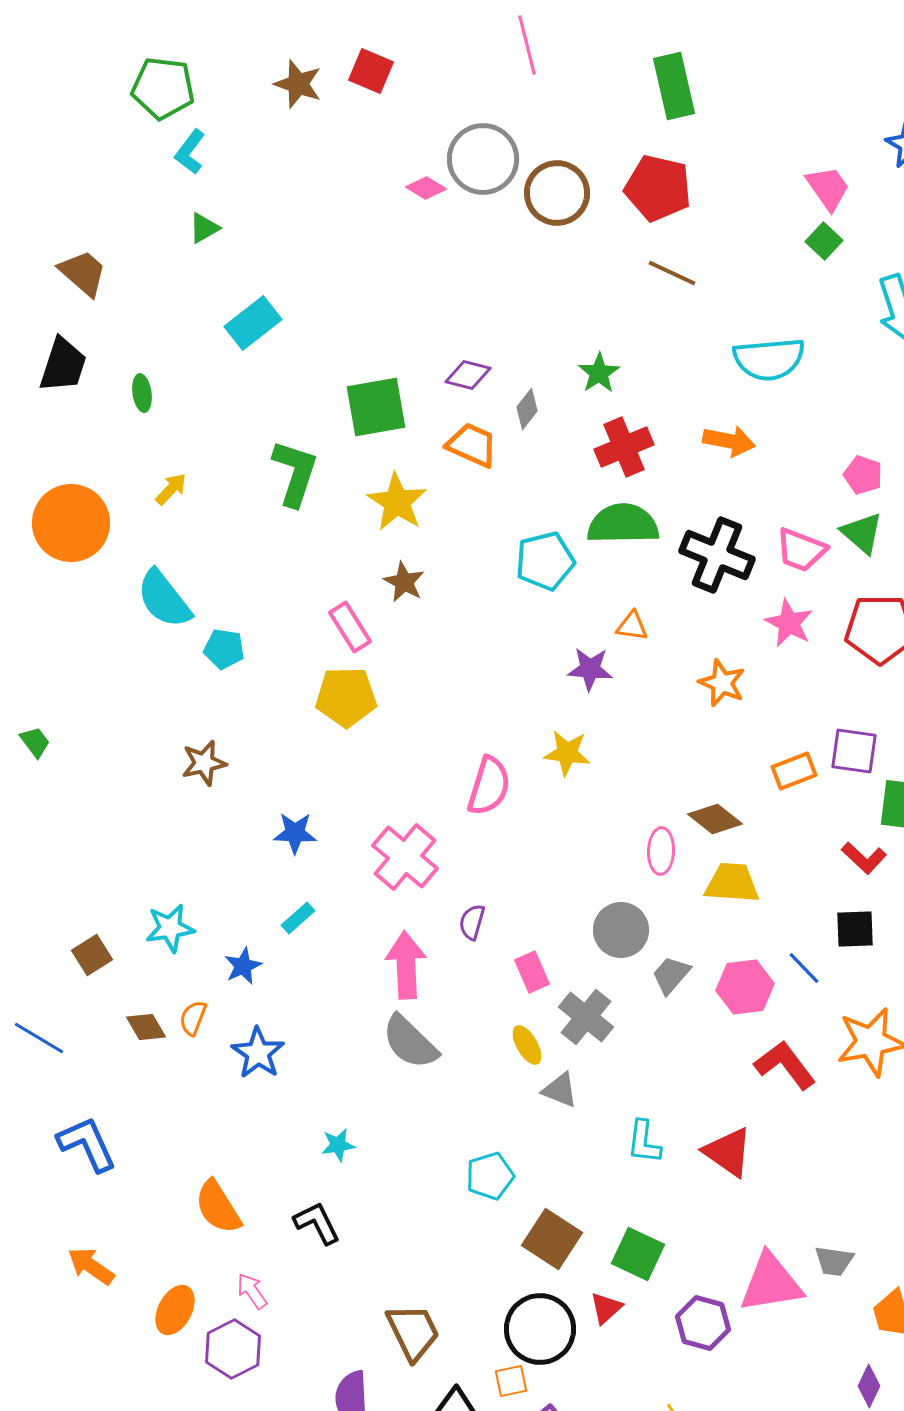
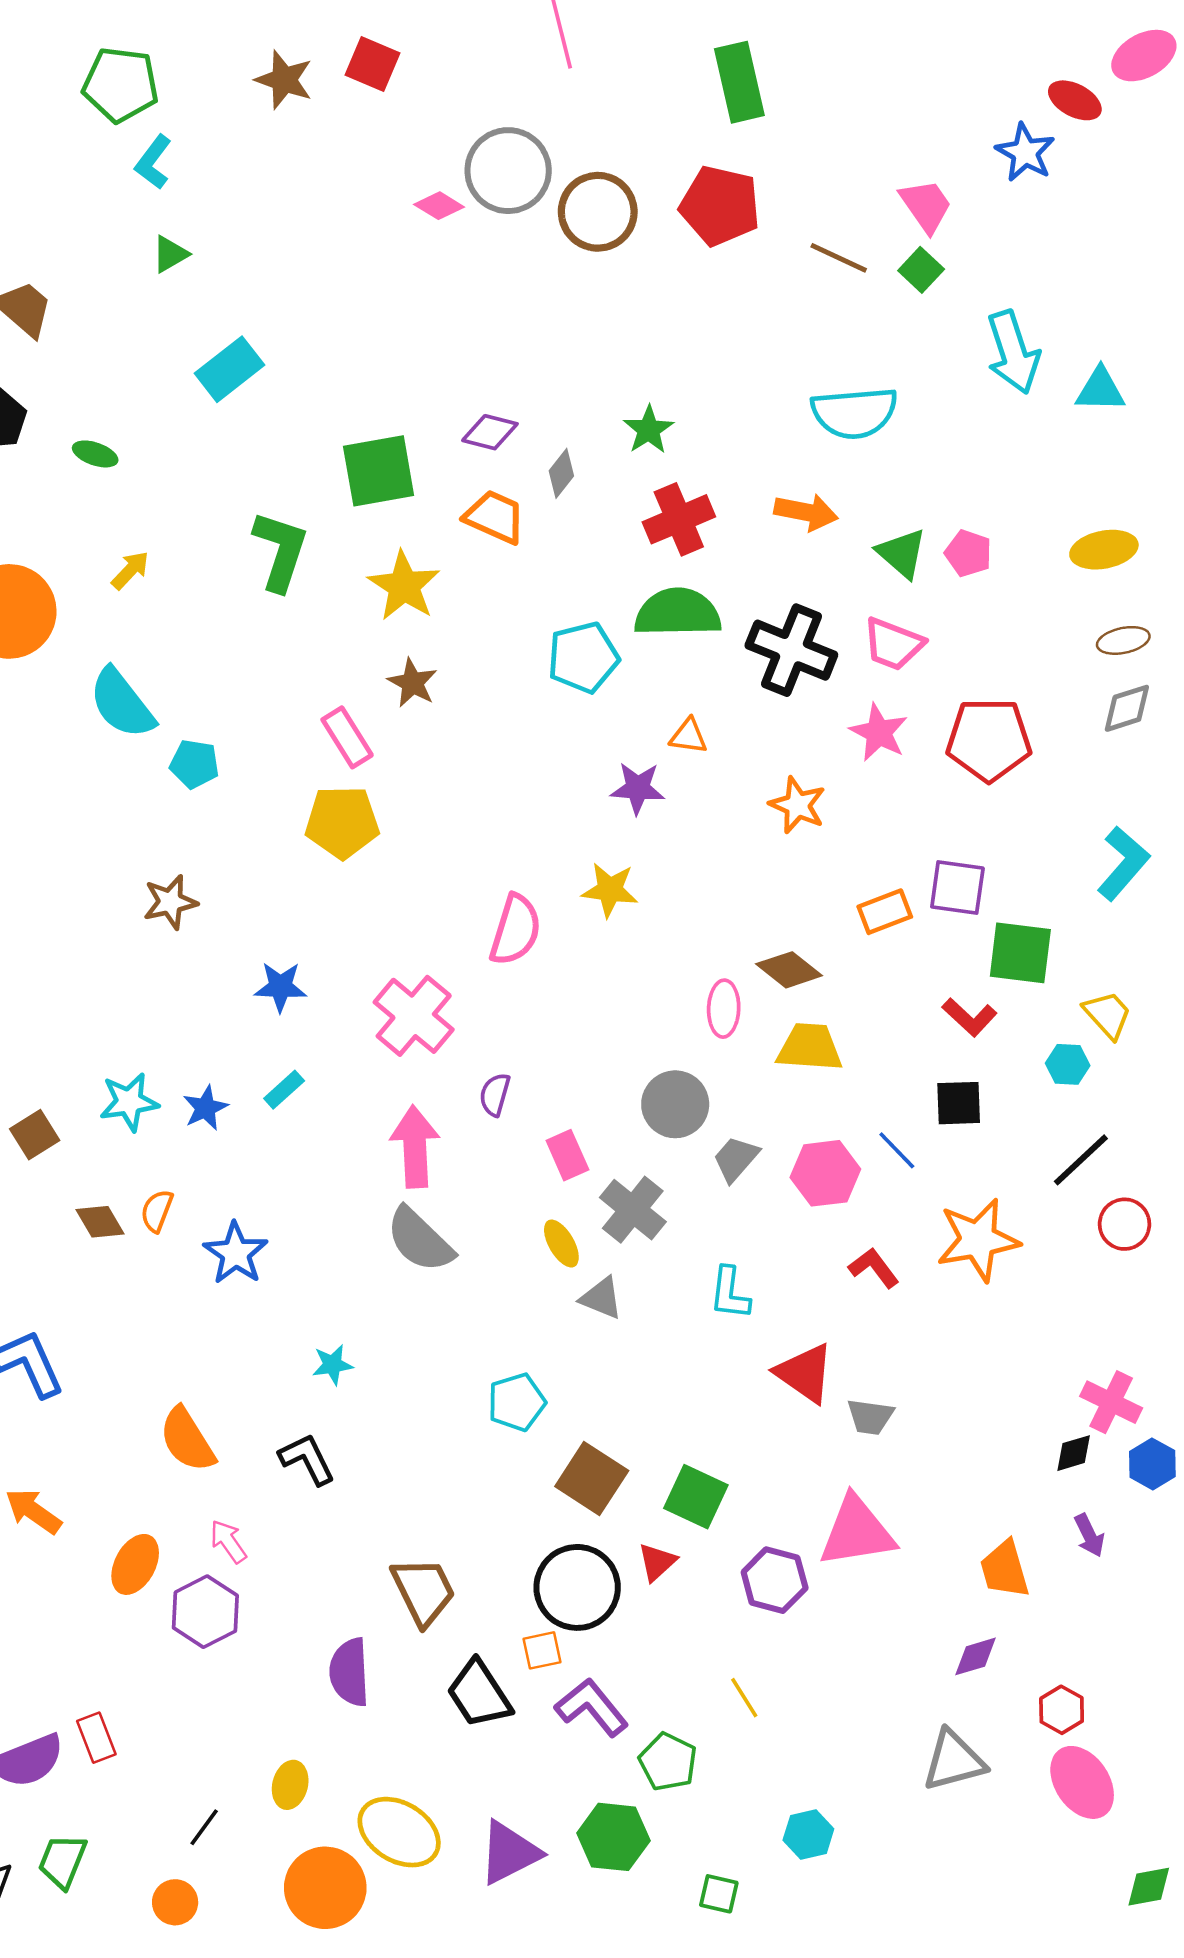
brown line: (672, 273) -> (839, 258), moved
green ellipse: (142, 393) -> (95, 454), turned -63
green triangle: (862, 533) -> (902, 553), moved
blue star: (243, 966) -> (205, 1108), moved
red L-shape: (785, 1065) -> (874, 1268), size x0.7
cyan L-shape: (644, 1142) -> (730, 1293), moved
gray trapezoid: (834, 1261) -> (870, 1417), moved
purple diamond: (869, 1386) -> (976, 1656), turned 48

